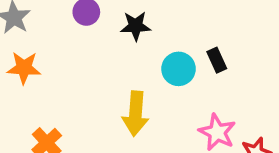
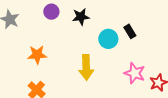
orange star: (24, 68) -> (37, 55), moved

